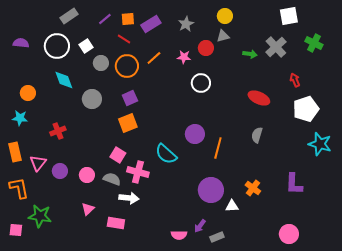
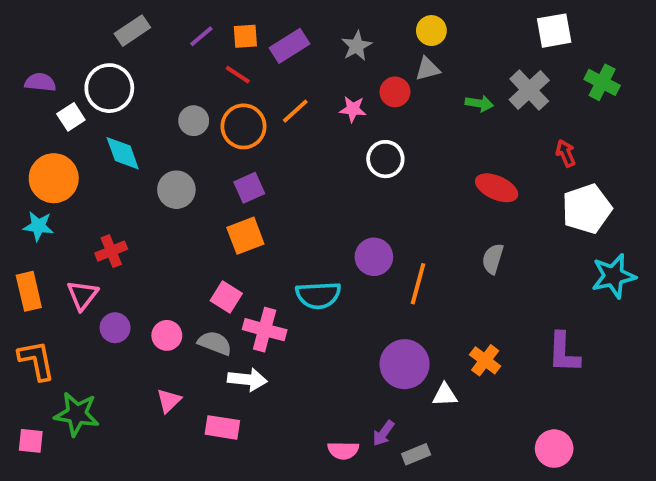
white square: (86, 46) -> (71, 117), moved
orange circle: (28, 93) -> (54, 178), size x1.6
cyan star: (320, 144) -> (614, 276), turned -30
cyan semicircle: (166, 154) -> (318, 295), turned -45
pink triangle: (38, 163) -> (82, 295), moved

